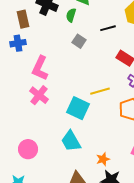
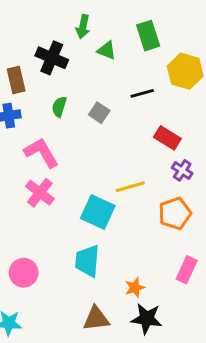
green semicircle: (71, 15) -> (59, 107), moved
pink L-shape: (40, 68) -> (41, 153), turned 125
cyan trapezoid: (71, 141) -> (87, 261), turned 35

